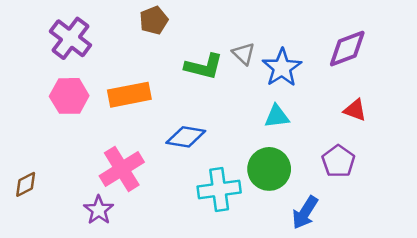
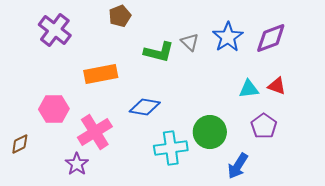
blue star: (282, 68) -> (228, 37), moved
pink hexagon: (69, 96) -> (54, 109), moved
cyan triangle: (277, 116) -> (249, 89), moved

